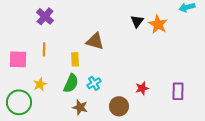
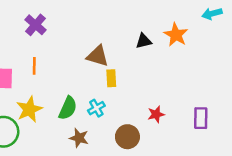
black triangle: (137, 21) -> (144, 41), moved, turned 40
yellow rectangle: (75, 59) -> (111, 78), moved
yellow star: (40, 84) -> (29, 109), size x1.5

